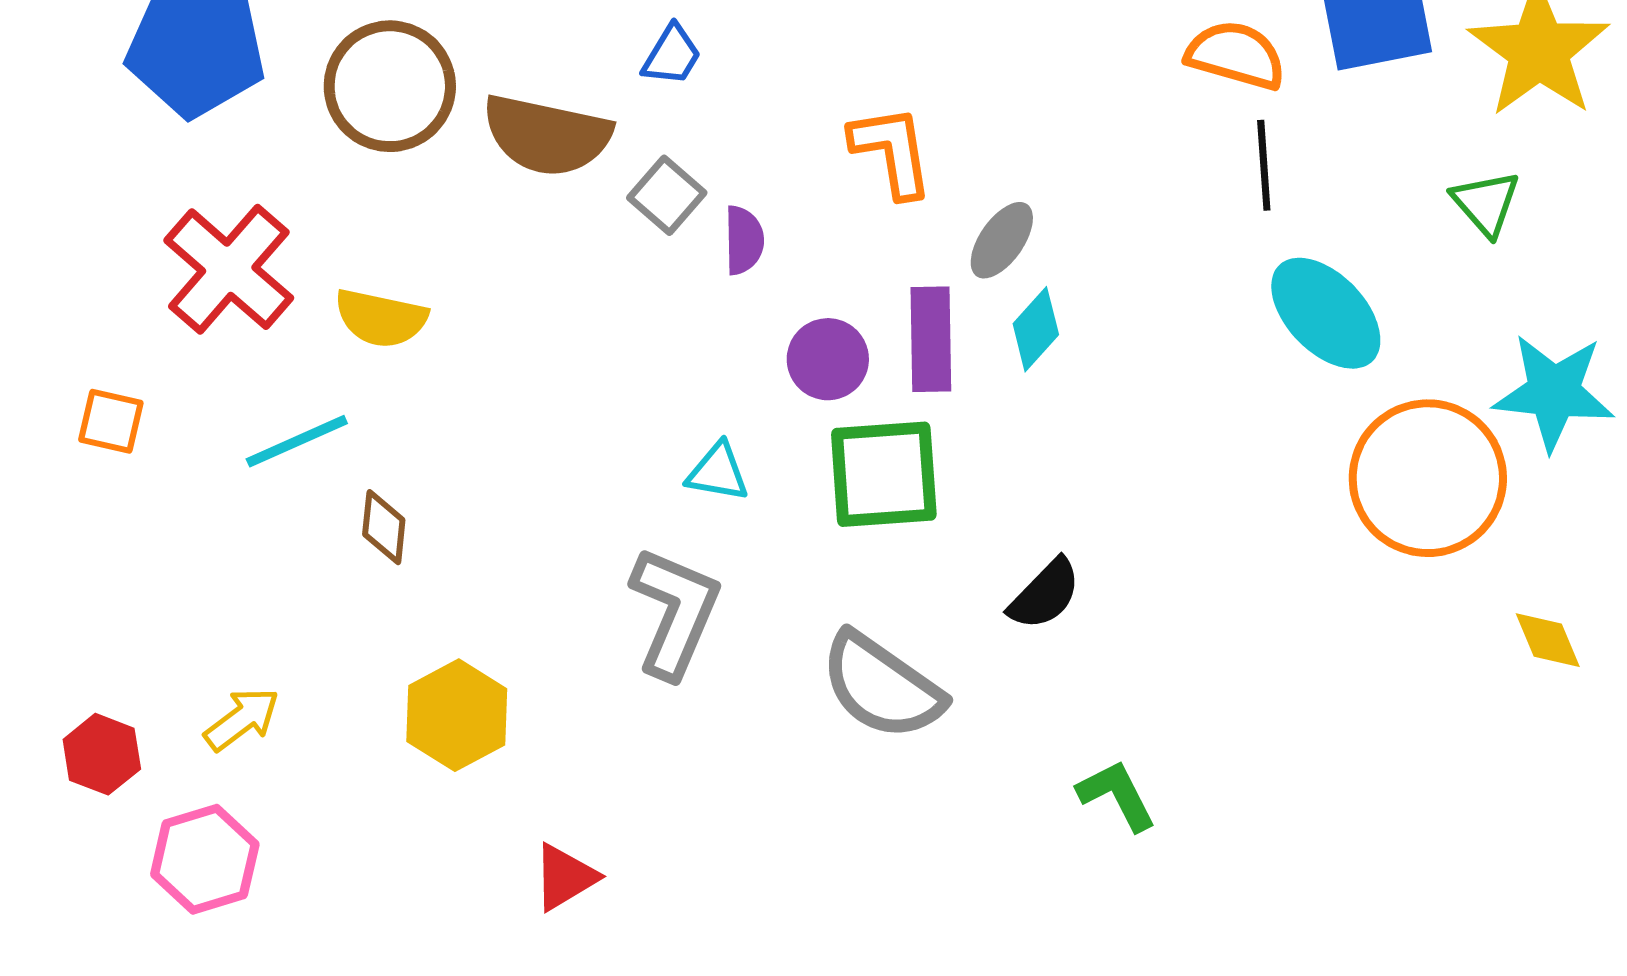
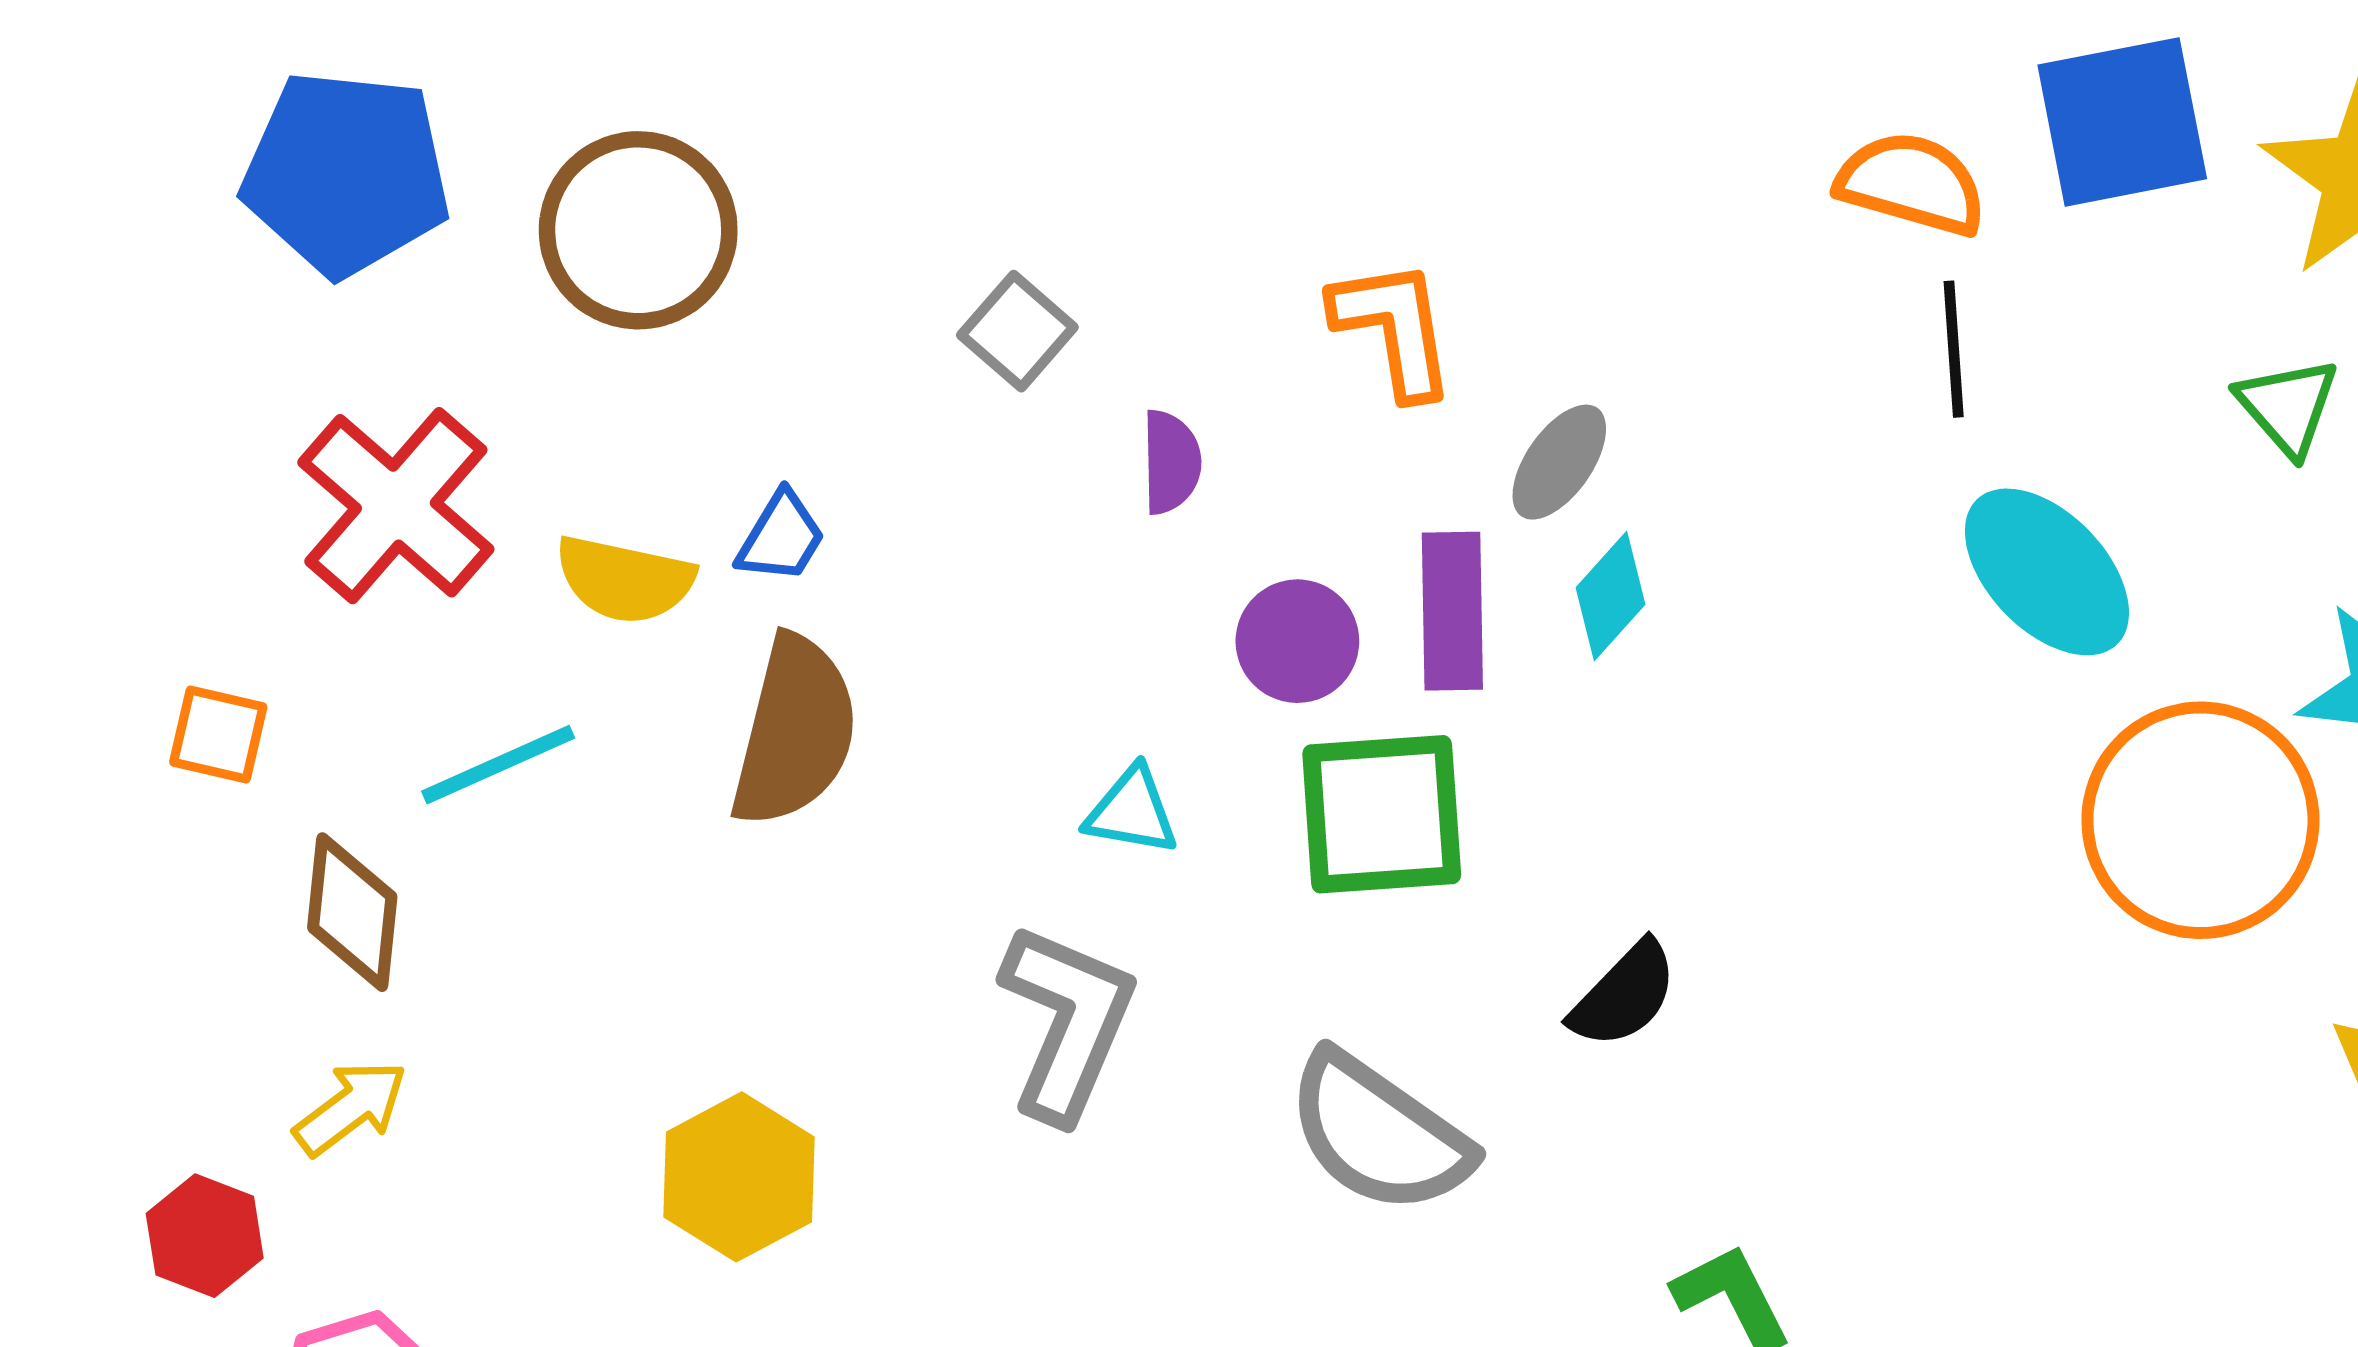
blue trapezoid: (672, 55) -> (781, 537), moved
brown semicircle: (547, 135) -> (795, 731), moved, turned -88
gray square: (667, 195) -> (1017, 331), moved
brown diamond: (384, 527) -> (352, 912), moved, size x1.4
yellow arrow: (242, 719) -> (351, 1108), moved

